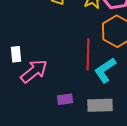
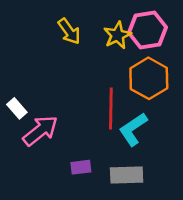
white rectangle: (16, 54) -> (17, 108), turned -35

